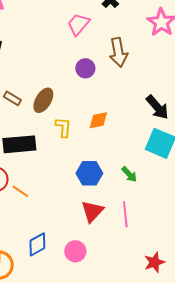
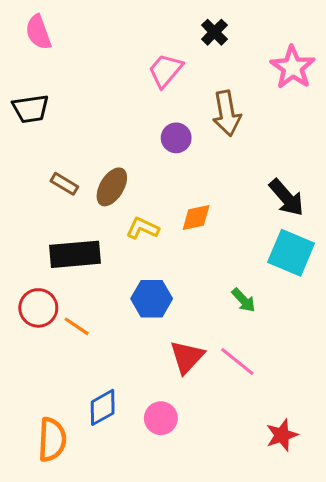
yellow L-shape: (63, 127) -> (142, 228), turned -70
blue hexagon: (89, 173) -> (152, 299), moved
pink line: (125, 214) -> (237, 362), turned -45

